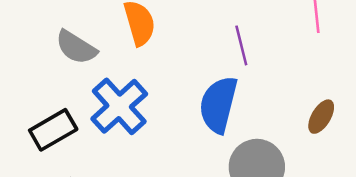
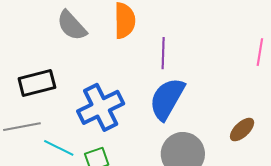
purple line: (241, 45) -> (163, 53), moved
blue cross: (119, 106) -> (101, 107), moved

